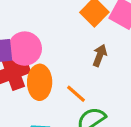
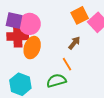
orange line: (76, 94) -> (67, 64), moved

